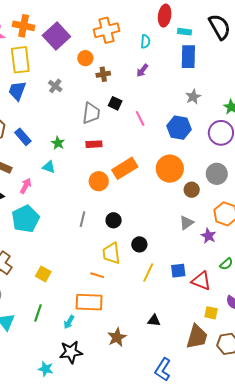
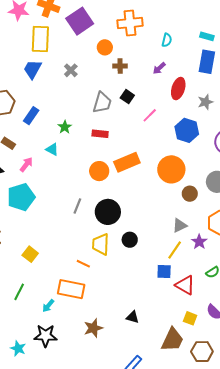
red ellipse: (165, 16) -> (178, 89), moved
pink line: (140, 118) -> (150, 115), turned 63
blue rectangle: (23, 137) -> (31, 116), turned 66
black circle: (114, 220) -> (108, 212), size x1.6
yellow line: (148, 272) -> (175, 250), moved

